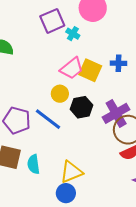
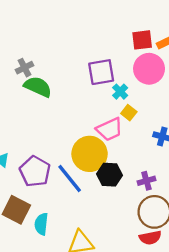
yellow square: (90, 70) -> (129, 113), moved, size x0.6
yellow circle: (60, 94) -> (90, 154), size x1.8
purple cross: (116, 113) -> (146, 181), moved, size x0.6

